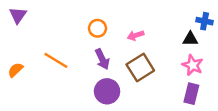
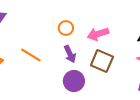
pink arrow: (136, 35) -> (98, 34), size x1.5
brown square: (140, 68) -> (102, 61), turned -35

